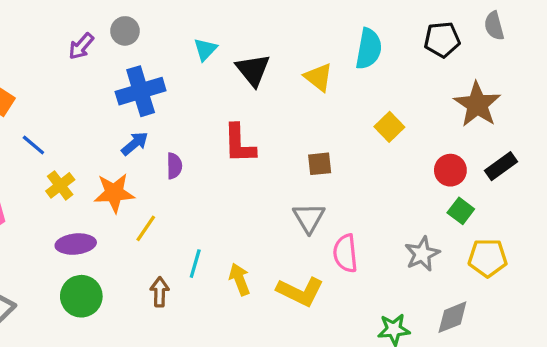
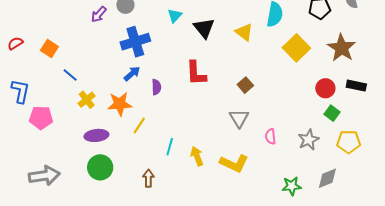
yellow square: (389, 127) -> (296, 48), moved, size x1.5
brown square: (320, 164) -> (245, 85), turned -35
black rectangle: (501, 166) -> (356, 86), turned 48
pink semicircle: (345, 253) -> (270, 137), moved, size x0.7
brown arrow: (160, 292) -> (148, 178), moved

